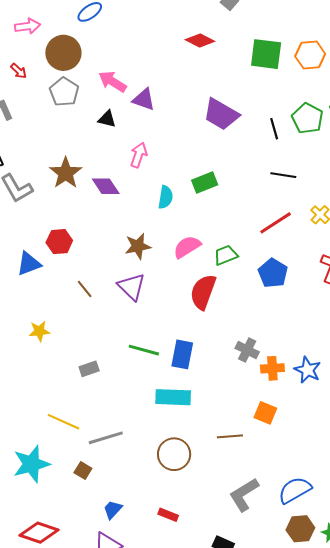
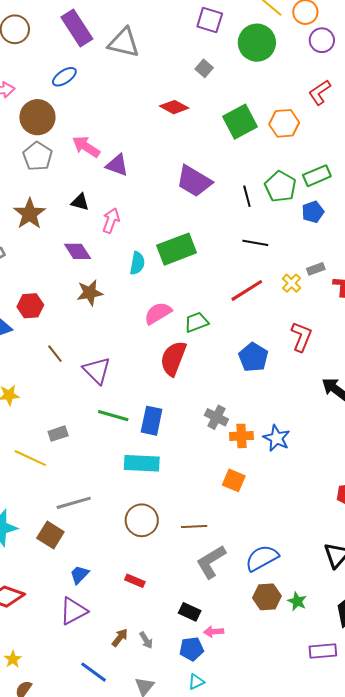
green square: (266, 54) -> (240, 122), turned -36
black triangle: (107, 119) -> (80, 202), moved
brown star: (66, 173) -> (30, 214), moved
green rectangle: (205, 183) -> (177, 249), size x1.5
brown star: (138, 246) -> (90, 293), moved
blue pentagon: (273, 273) -> (253, 357), moved
purple triangle: (132, 287) -> (97, 370), moved
yellow line: (64, 422) -> (30, 458), moved
brown line: (230, 436) -> (194, 527), moved
brown square: (83, 470) -> (50, 535), size x1.5

